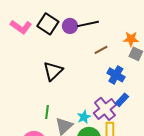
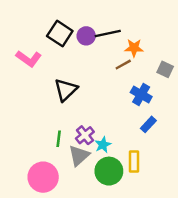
pink L-shape: (21, 27) -> (29, 59), moved
orange star: (131, 39) -> (134, 48), moved
purple cross: (105, 109) -> (85, 135), moved, size x0.7

